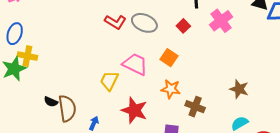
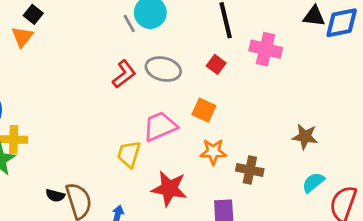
pink cross: (221, 21) -> (266, 49), turned -30
red L-shape: (115, 22) -> (124, 74), turned -60
pink trapezoid: (135, 64) -> (160, 126), turned -40

